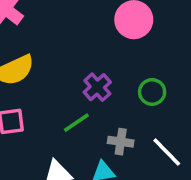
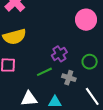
gray cross: (121, 142) -> (69, 78), moved

